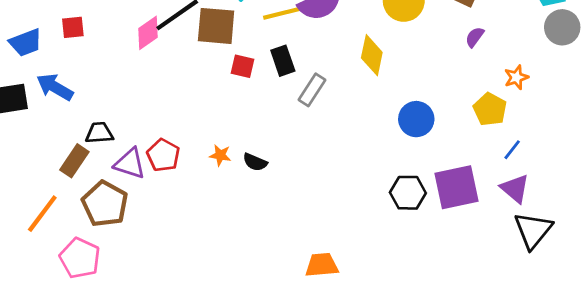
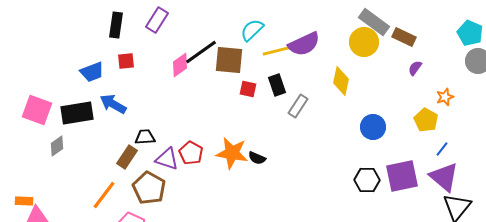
orange star: (220, 155) -> (232, 153), size x2.0
purple triangle: (515, 189) -> (444, 177), size x1.4

